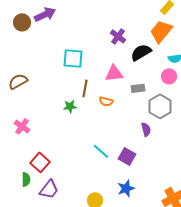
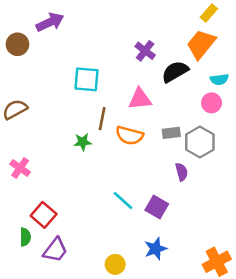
brown circle: (22, 22) -> (17, 44), moved
gray rectangle: (138, 88) -> (171, 133), moved
orange semicircle: (106, 101) -> (129, 135), size x1.5

